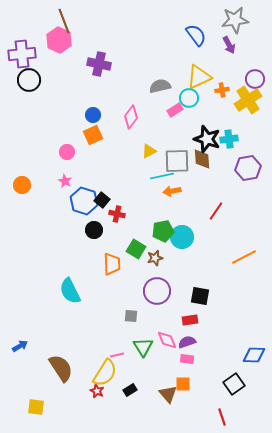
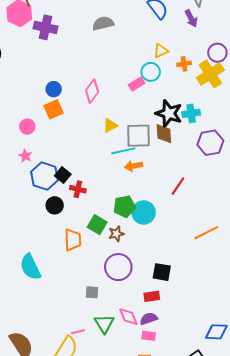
purple cross: (99, 64) -> (46, 27), moved
yellow triangle: (199, 77) -> (161, 51), size x0.6
gray semicircle: (160, 86) -> (103, 23), moved

